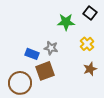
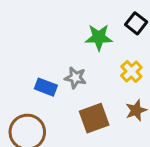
brown square: (45, 71) -> (94, 118), moved

